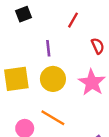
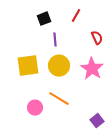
black square: (23, 14) -> (44, 19), moved

